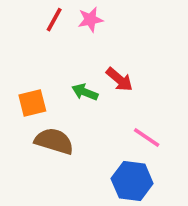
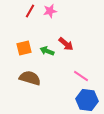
orange square: (32, 103) -> (24, 48), moved
blue hexagon: (132, 181) -> (87, 100), moved

